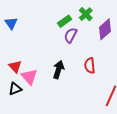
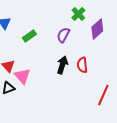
green rectangle: (65, 21) -> (29, 36), moved
black arrow: (59, 70) -> (62, 65), moved

